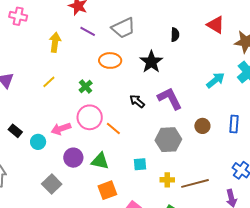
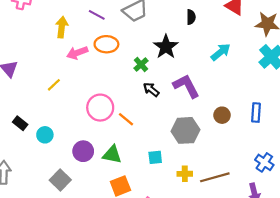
orange ellipse: (110, 60) -> (106, 44), moved
cyan arrow: (215, 80) -> (221, 52), moved
yellow line: (49, 82) -> (54, 85), moved
green cross: (86, 87) -> (141, 65), moved
pink arrow: (61, 129) -> (77, 53), moved

